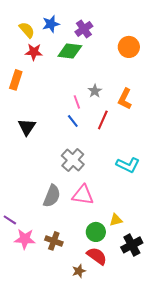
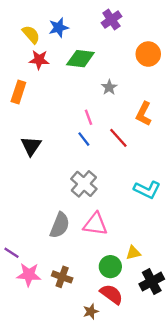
purple cross: (84, 29) -> (111, 20), moved
gray star: (95, 91) -> (109, 87), moved
red line: (103, 120) -> (118, 138), turned -66

